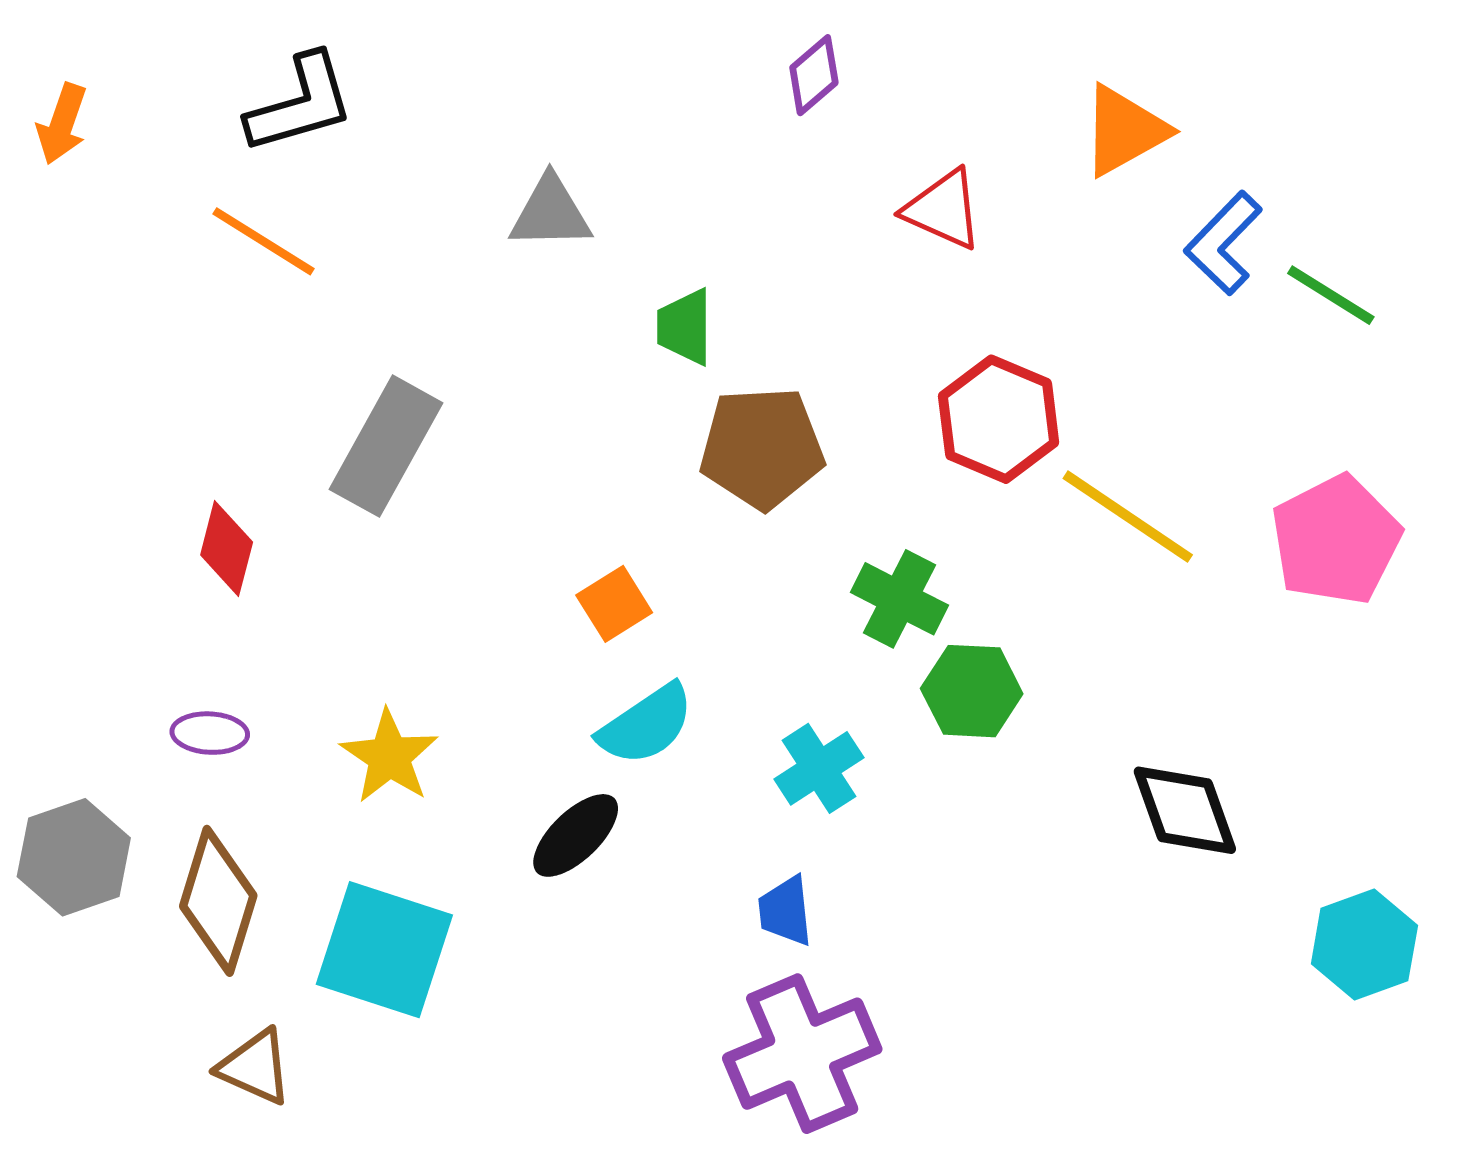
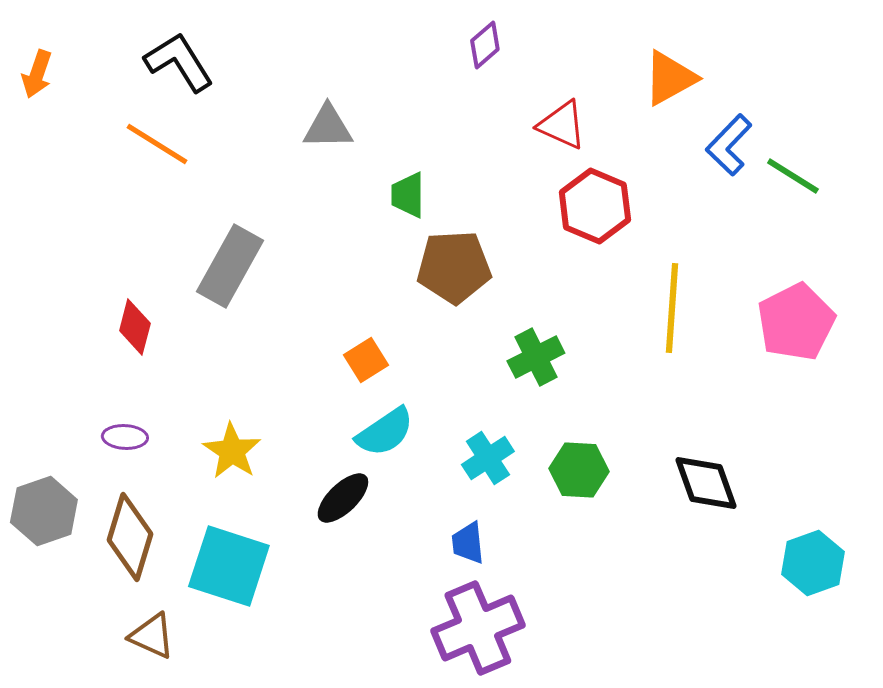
black L-shape: (300, 104) -> (179, 62), turned -106
red hexagon: (999, 419) -> (595, 206), moved
yellow line: (1128, 517) -> (672, 308), turned 60
green cross: (900, 599) -> (536, 357), turned 36
green hexagon: (972, 691) -> (579, 470), moved

